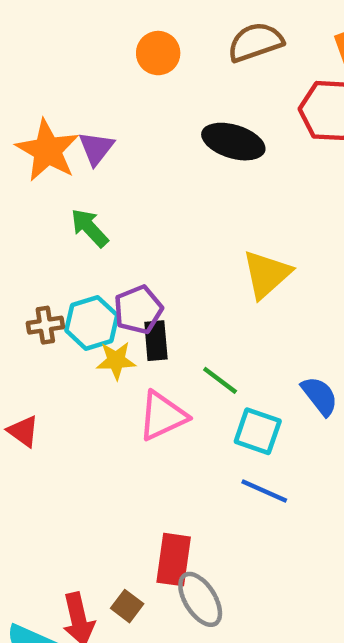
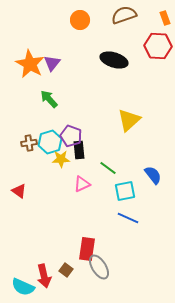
purple pentagon: (138, 310) -> (71, 136), turned -30
pink triangle: (163, 416) -> (82, 184), size x0.7
cyan square: (258, 431) -> (125, 191), turned -30

